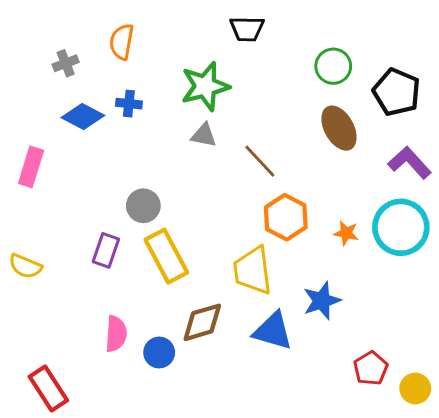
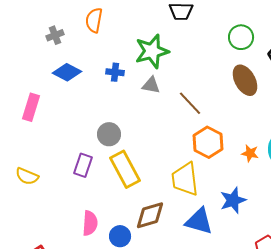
blue cross: (129, 104) -> (115, 72), moved

